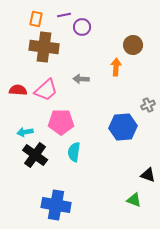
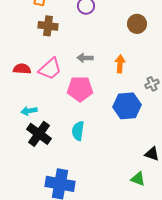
brown cross: (44, 47) -> (48, 26), size x0.7
orange arrow: (116, 67) -> (120, 64), moved
pink pentagon: (61, 122) -> (80, 89), moved

